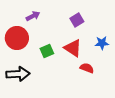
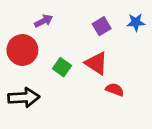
blue star: (102, 43) -> (136, 22), moved
green square: (47, 51) -> (62, 67), turned -32

